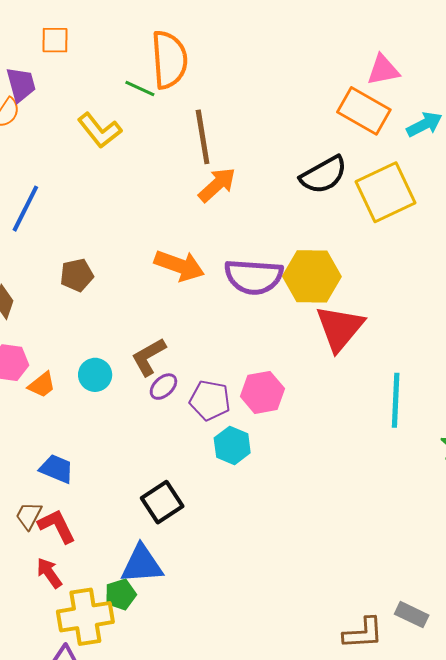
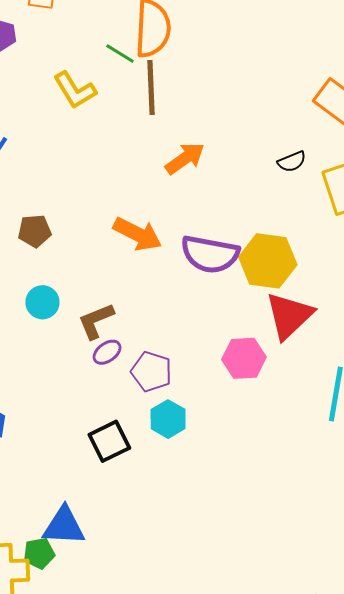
brown line: (203, 137) -> (151, 87), moved
black semicircle: (324, 175) -> (292, 162), size x0.6
cyan circle: (95, 375) -> (42, 302), moved
pink hexagon: (262, 392) -> (244, 358), moved
black square: (162, 502) -> (109, 441), moved

